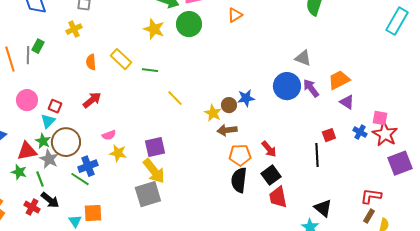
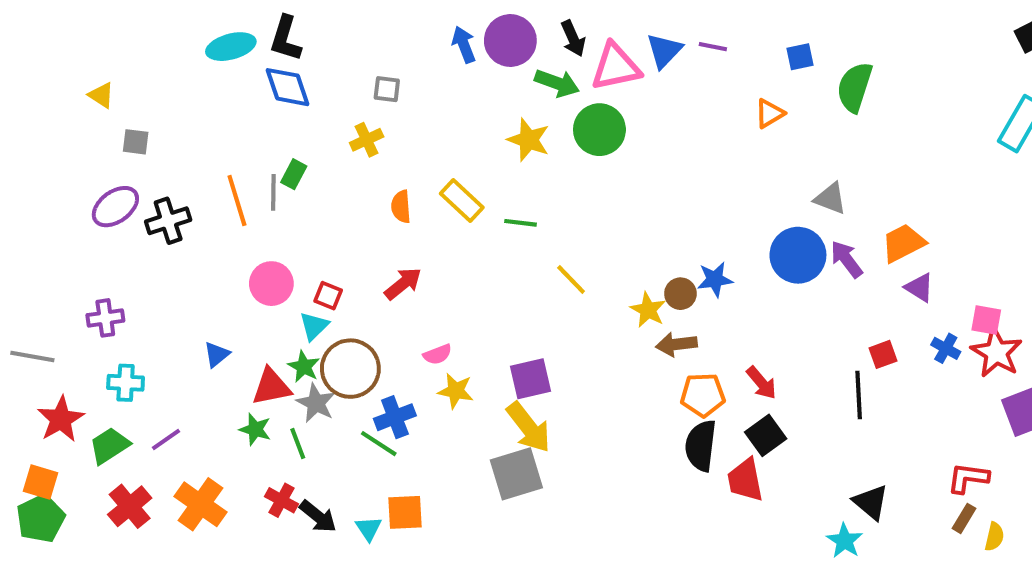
orange triangle: (235, 15) -> (770, 113), moved
red trapezoid: (278, 197) -> (745, 480), moved
black arrow: (50, 200) -> (318, 516), moved

